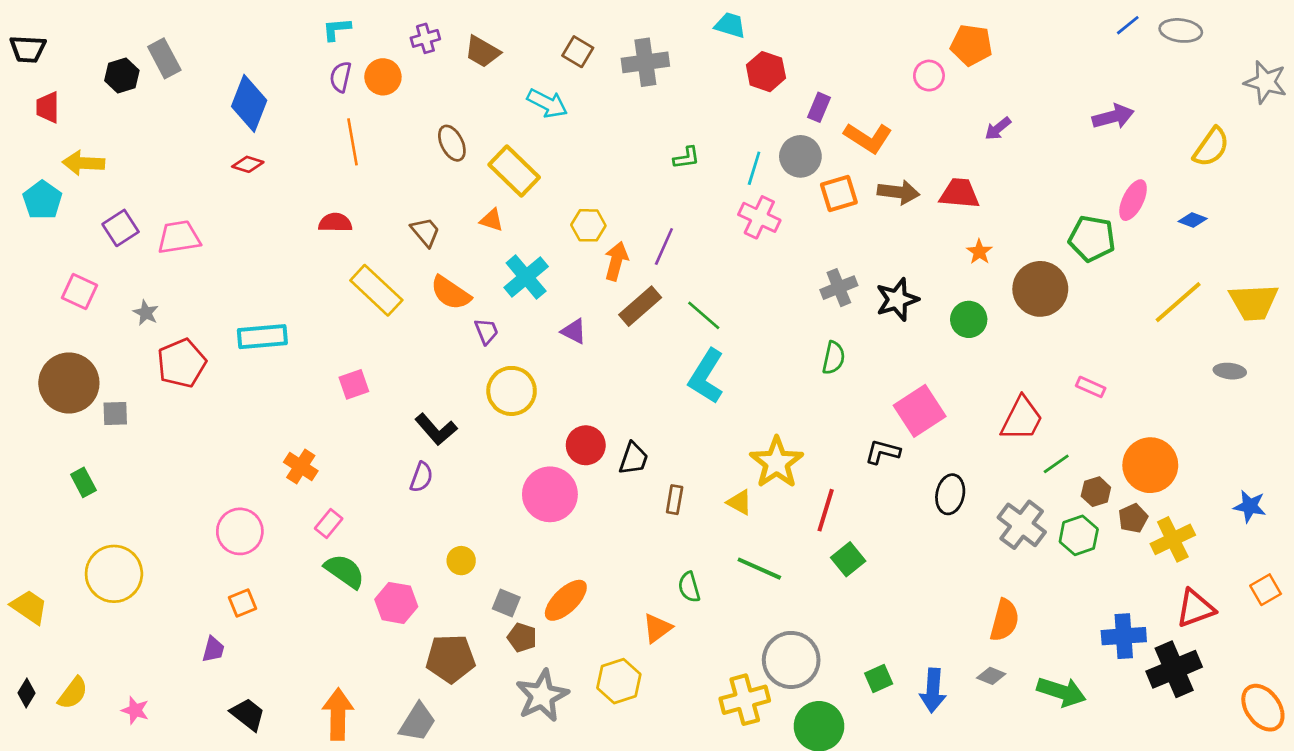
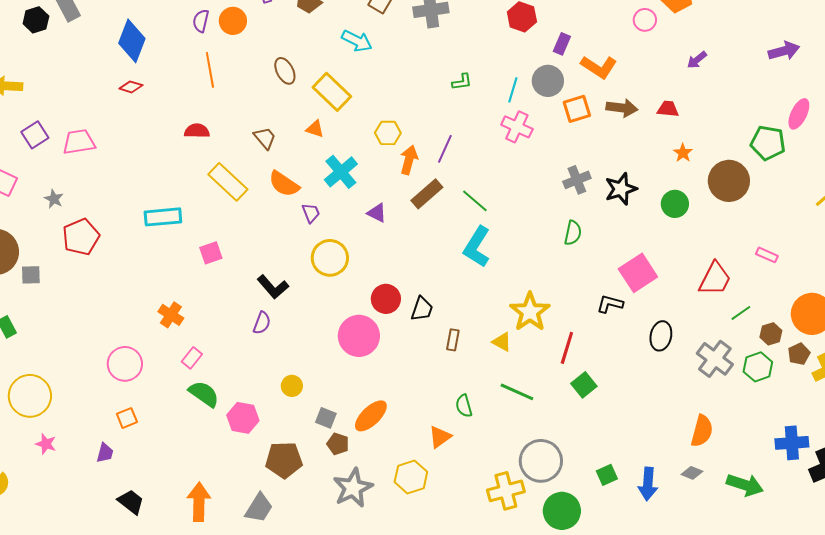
red trapezoid: (959, 193) -> (668, 109), size x0.7
cyan rectangle: (262, 337) -> (163, 217), moved
pink star: (135, 710) -> (46, 444), moved

